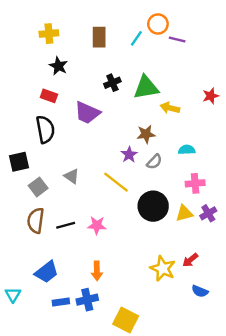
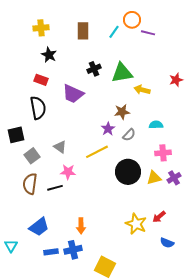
yellow line: (116, 182) -> (97, 152), turned -65
pink star: (97, 225) -> (68, 172), moved

